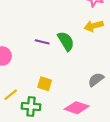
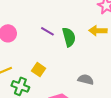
gray semicircle: (96, 80) -> (86, 80), turned 35

